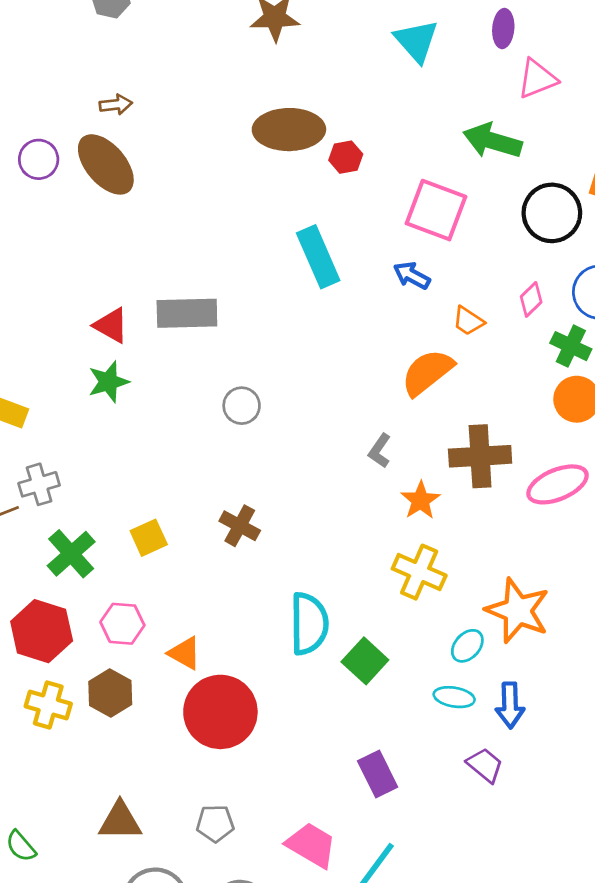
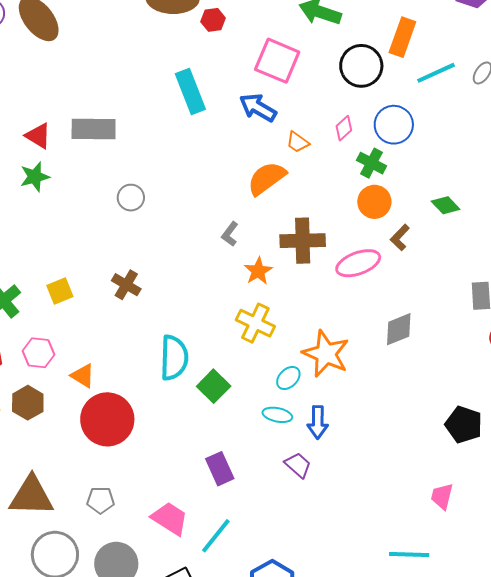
blue arrow: (412, 275) -> (258, 108), size x1.4
brown triangle: (120, 821) -> (31, 496), size x1.4

